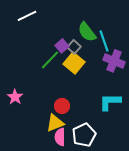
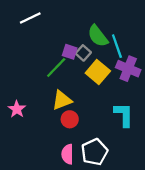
purple square: (62, 46) -> (70, 52), turned -32
yellow square: (74, 63) -> (98, 72), moved
cyan L-shape: (110, 102) -> (124, 115), turned 90
yellow triangle: (55, 123) -> (62, 100), moved

